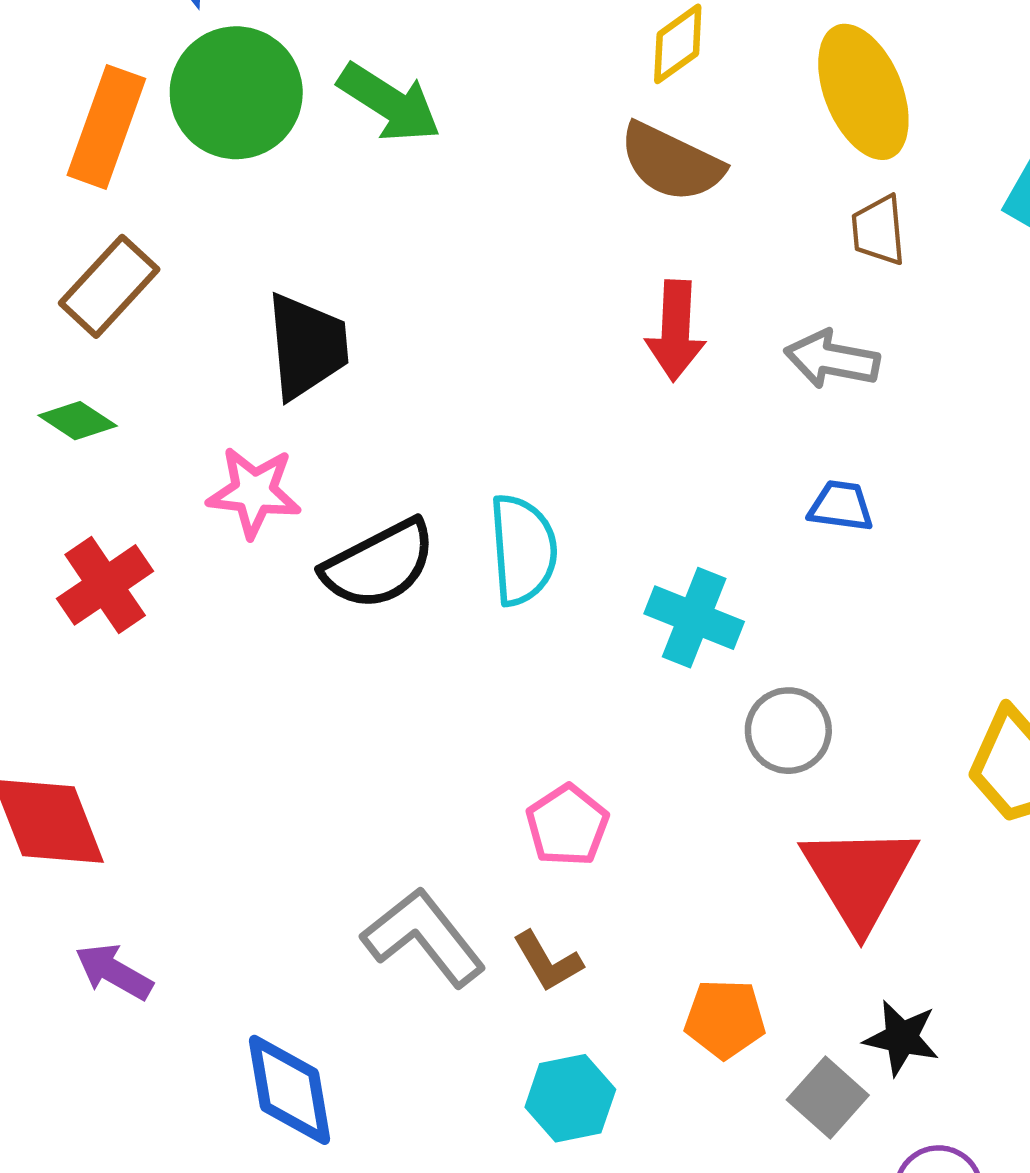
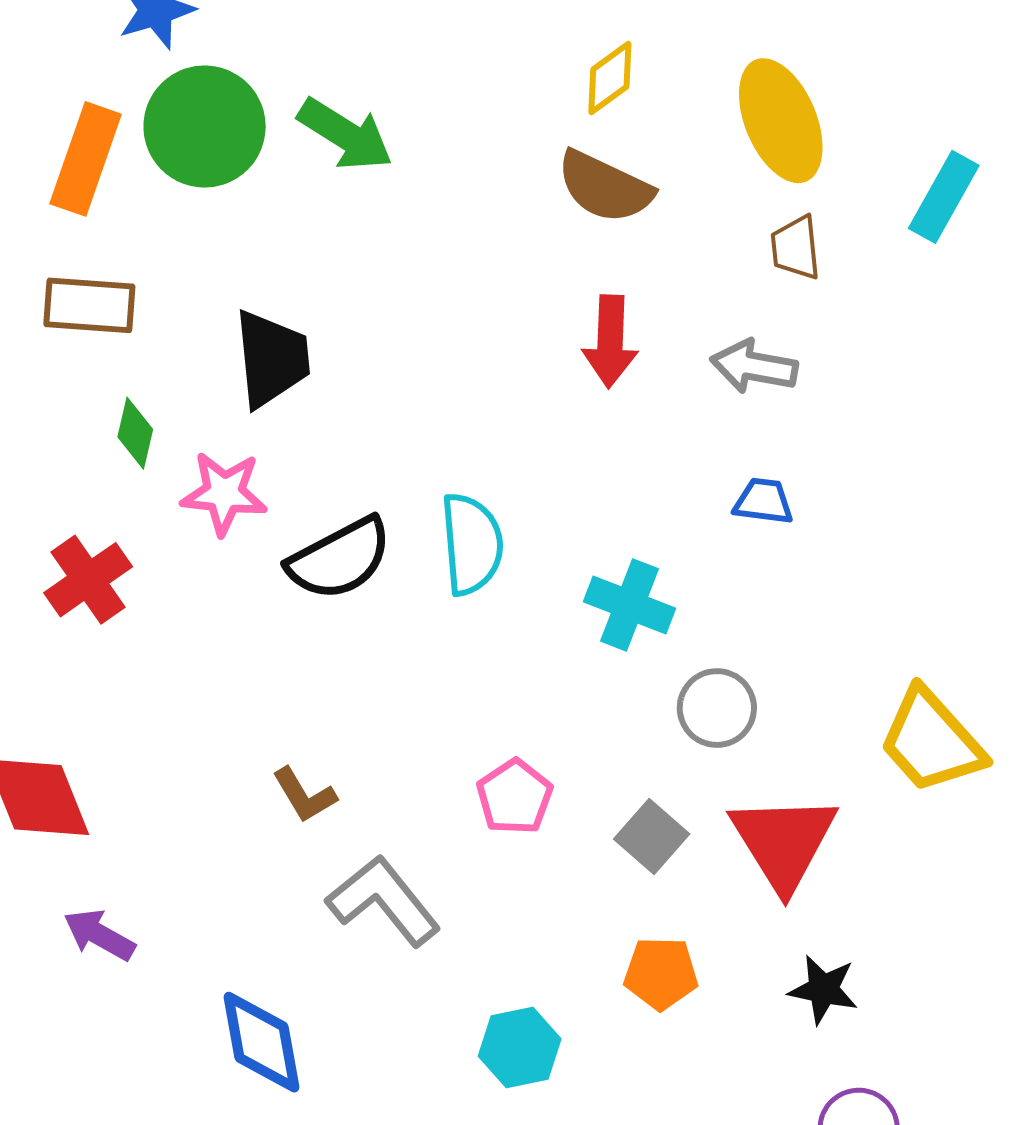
brown rectangle: (109, 286) -> (89, 305), turned 52
green diamond: (78, 421) -> (135, 433), moved, turned 70
brown L-shape: (548, 962) -> (304, 795), moved
gray square: (828, 1097) -> (652, 837), moved

